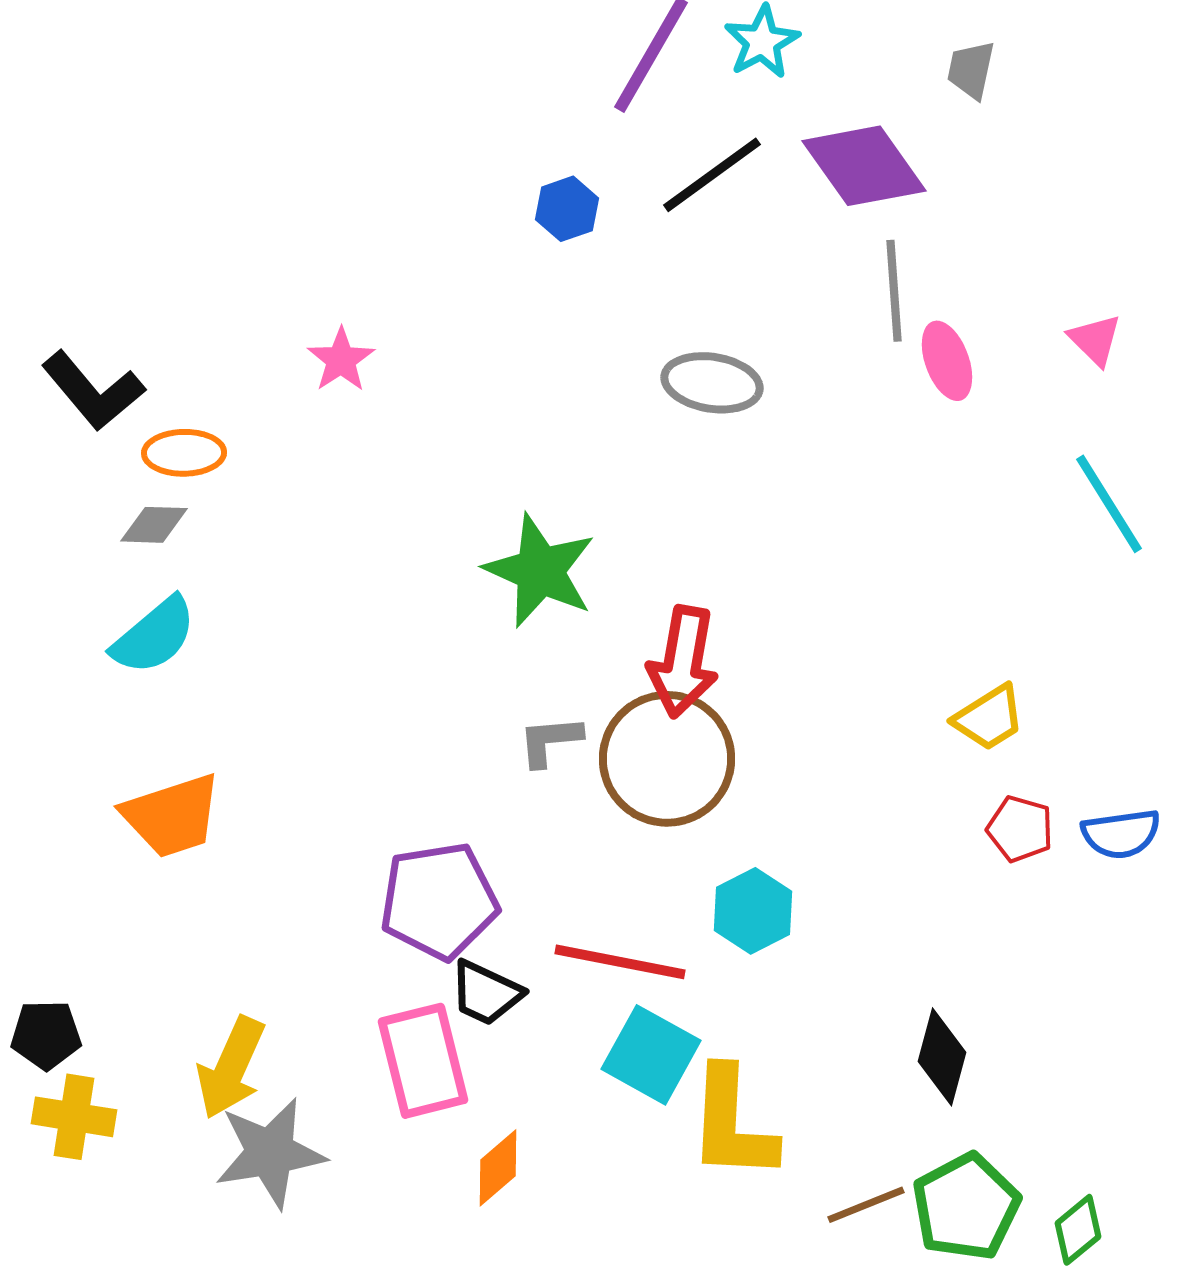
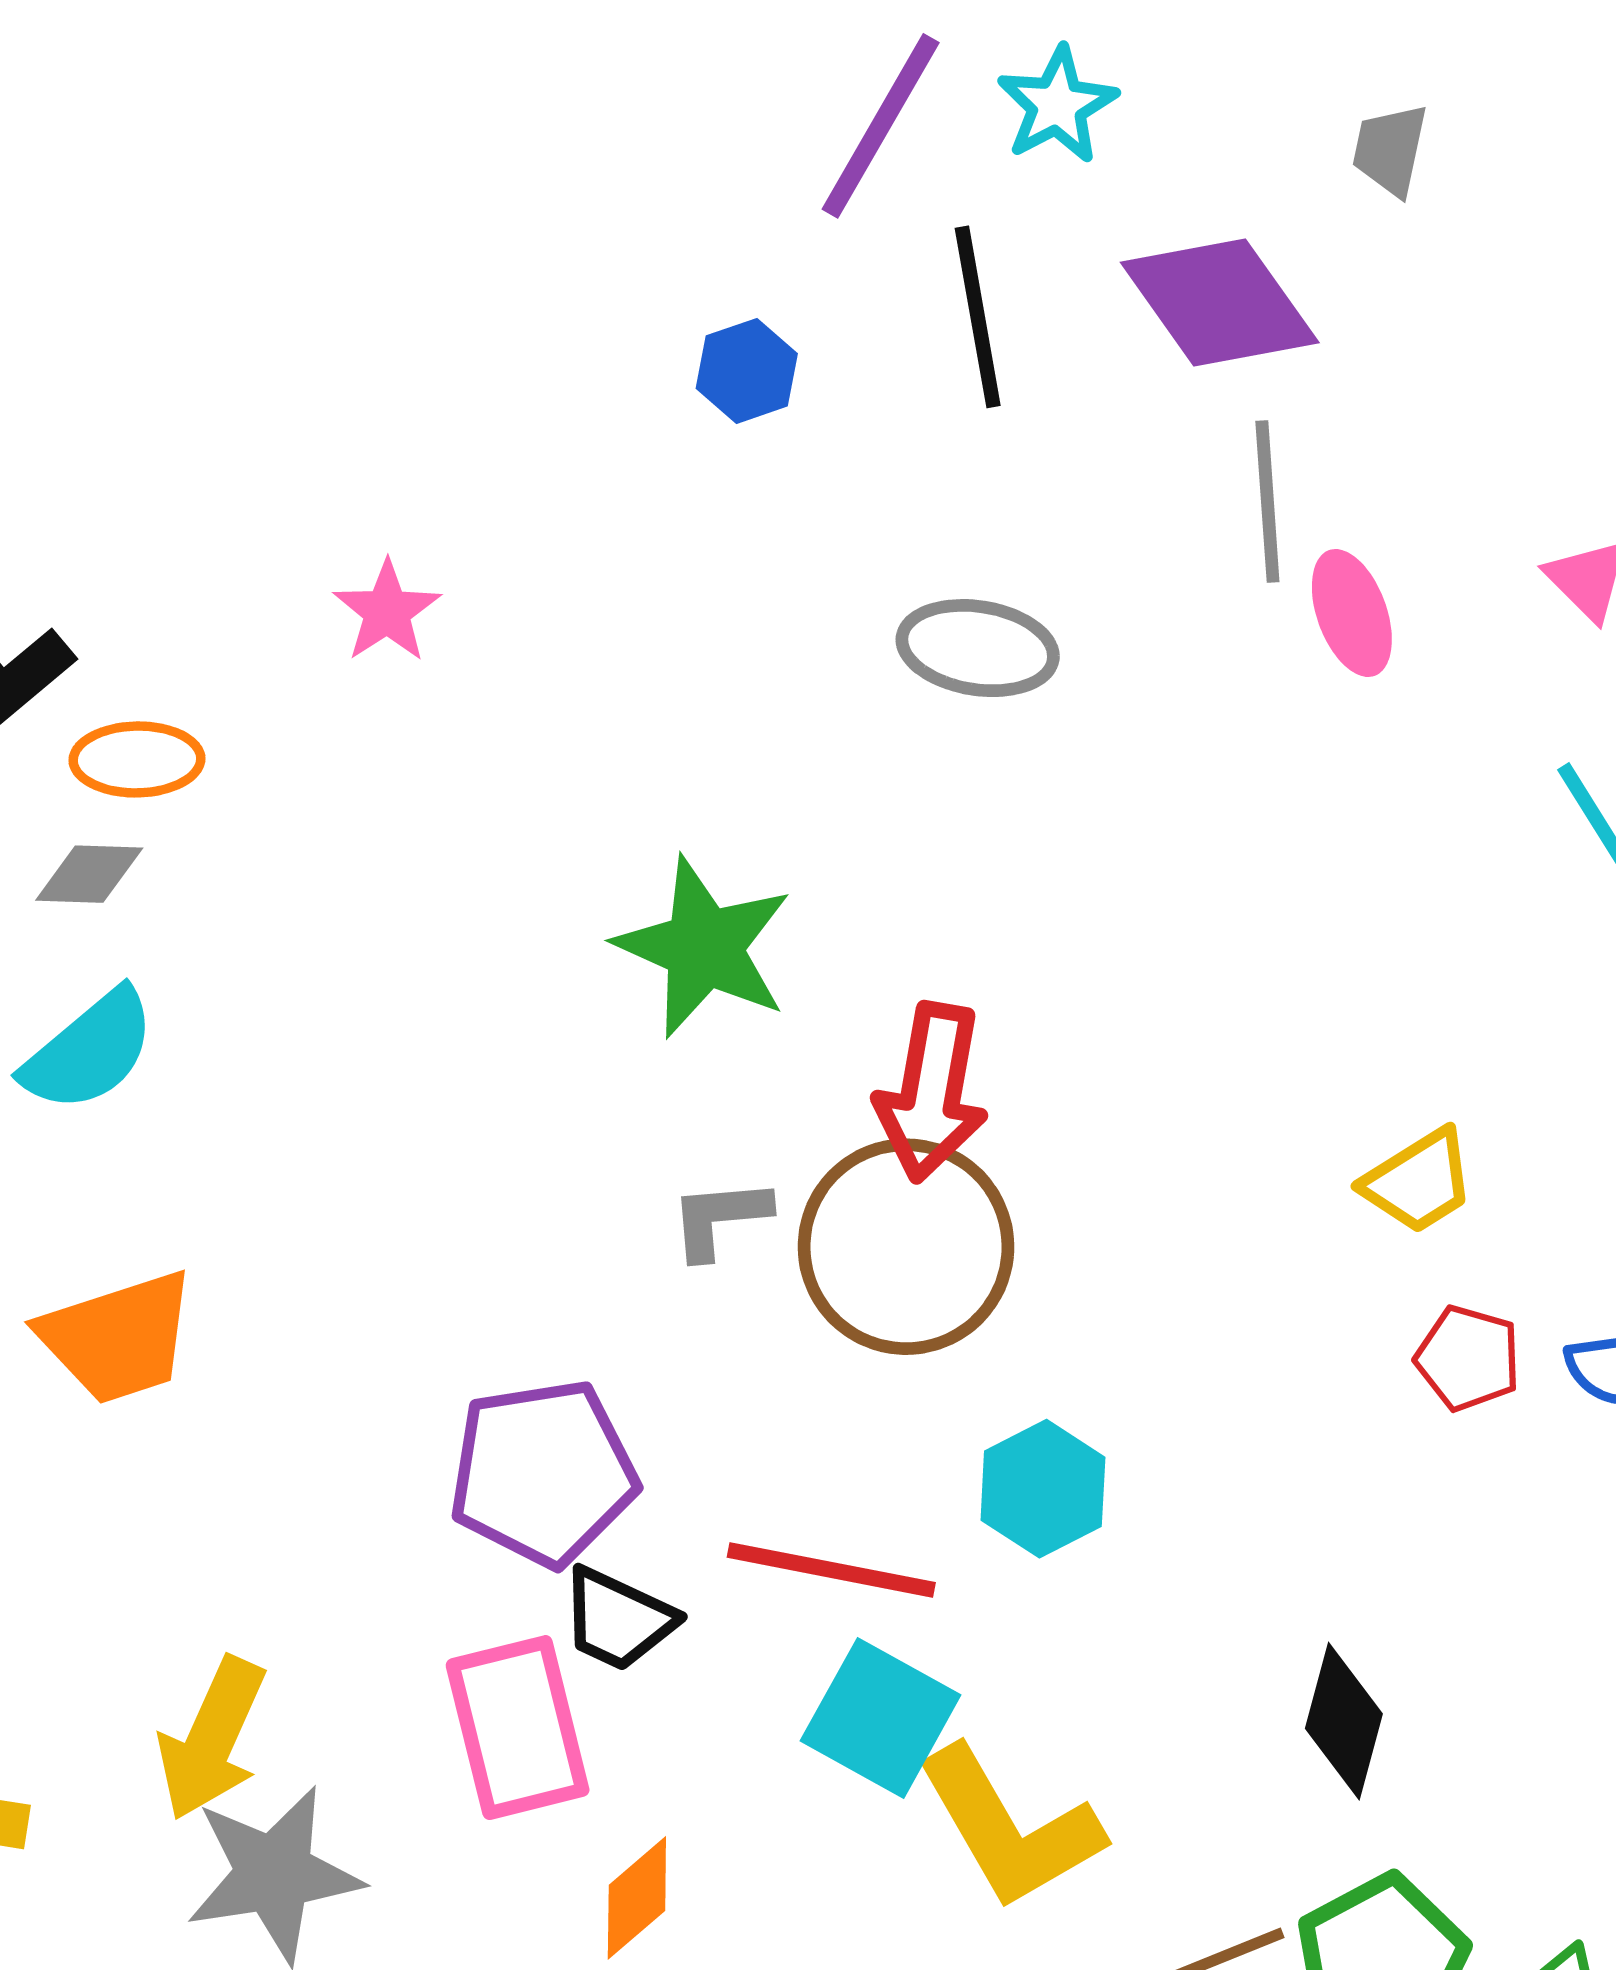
black line: (712, 175) -> (978, 317), turned -64
yellow L-shape: (732, 1124) -> (1010, 1828), turned -33

